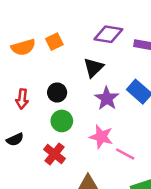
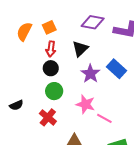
orange semicircle: (23, 47) -> (24, 32), turned 132
red arrow: (22, 99) -> (51, 49), moved

